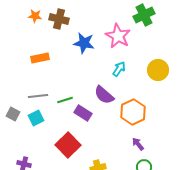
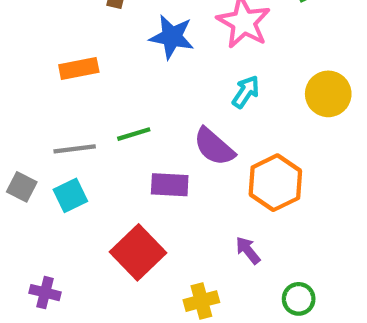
green line: (65, 100) -> (134, 134), moved
purple rectangle: (83, 113) -> (170, 185), turned -30
purple arrow: (138, 144) -> (248, 250), moved

